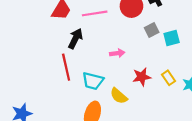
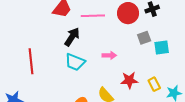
red line: (66, 67) -> (31, 61), moved
cyan trapezoid: (93, 81) -> (75, 62), moved

